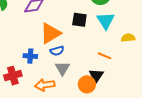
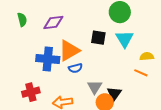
blue cross: (30, 56) -> (48, 59), moved, size x1.6
orange line: (105, 56) -> (141, 73), moved
gray triangle: (62, 68) -> (95, 87), moved

